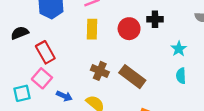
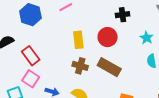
yellow rectangle: (92, 29) -> (78, 40), moved
red circle: (129, 29) -> (108, 37), moved

